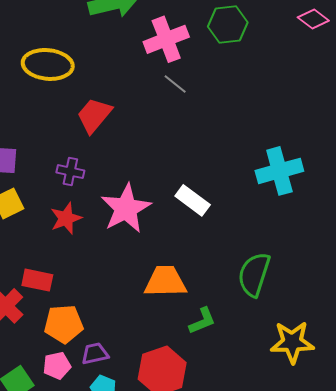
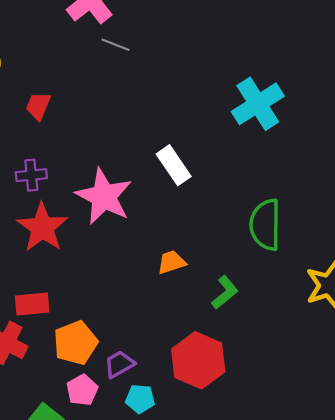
red trapezoid: (94, 115) -> (38, 106), size x0.7
white rectangle: (193, 200) -> (174, 165), turned 36
red star: (66, 218) -> (42, 227), size x1.4
orange trapezoid: (165, 281) -> (171, 262), size x0.6

